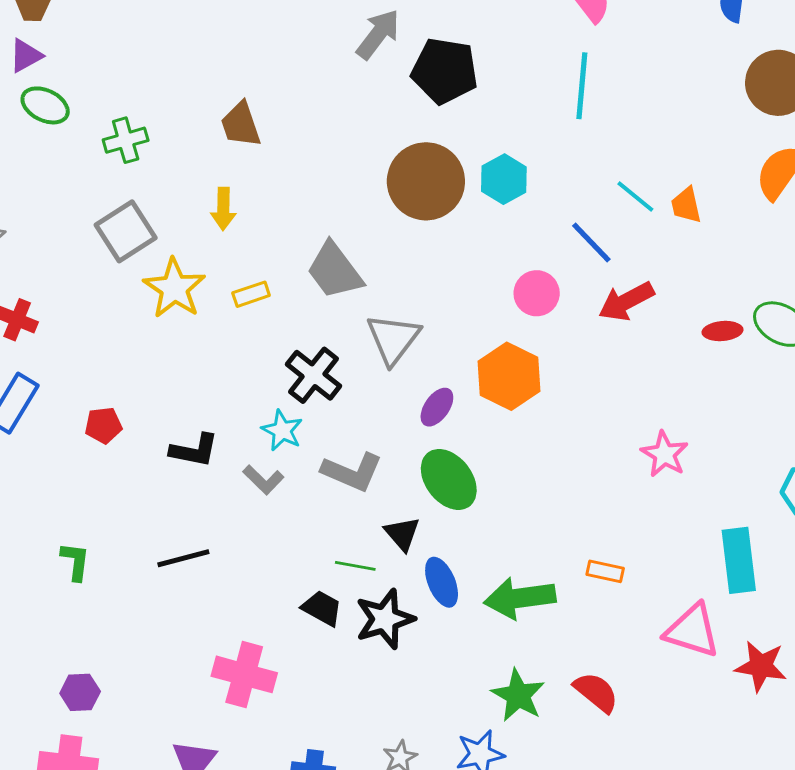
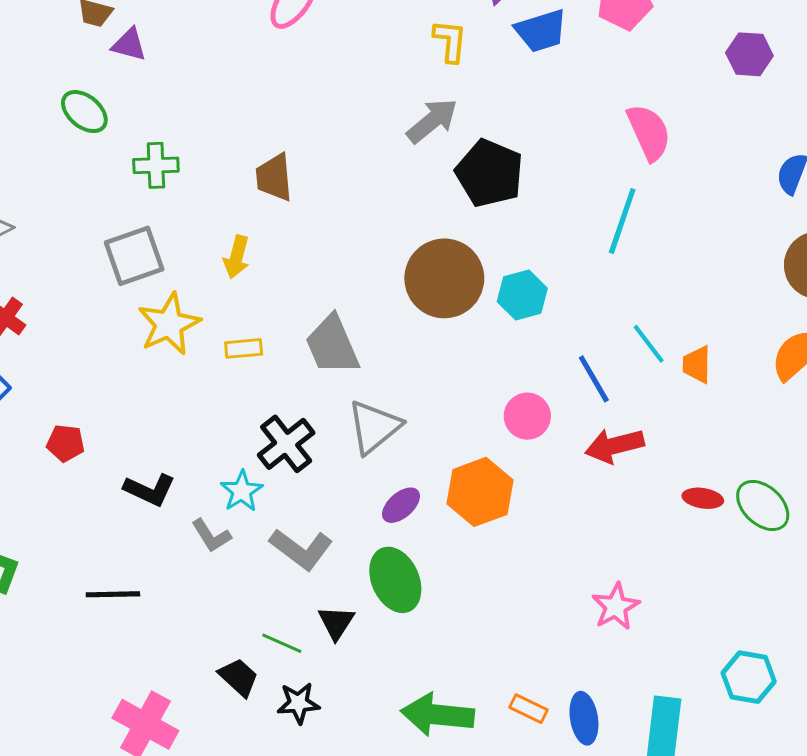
purple triangle: (26, 56) -> (129, 45), moved, turned 30
blue ellipse: (442, 582) -> (584, 718), moved
black star: (385, 619) -> (298, 703), size x0.7

